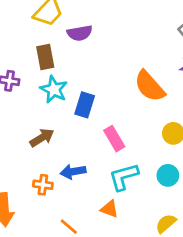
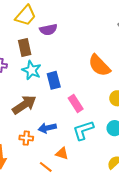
blue rectangle: (85, 105) -> (54, 80), turned -30
brown arrow: (42, 138) -> (24, 105), size x1.4
orange triangle: (109, 209) -> (62, 153), moved

